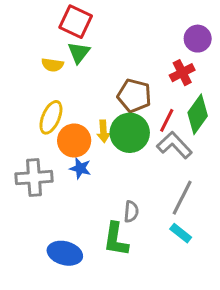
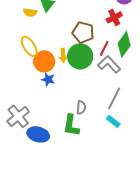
yellow ellipse: (51, 117) -> (29, 46), turned -55
gray cross: (34, 178) -> (18, 116), moved, turned -35

